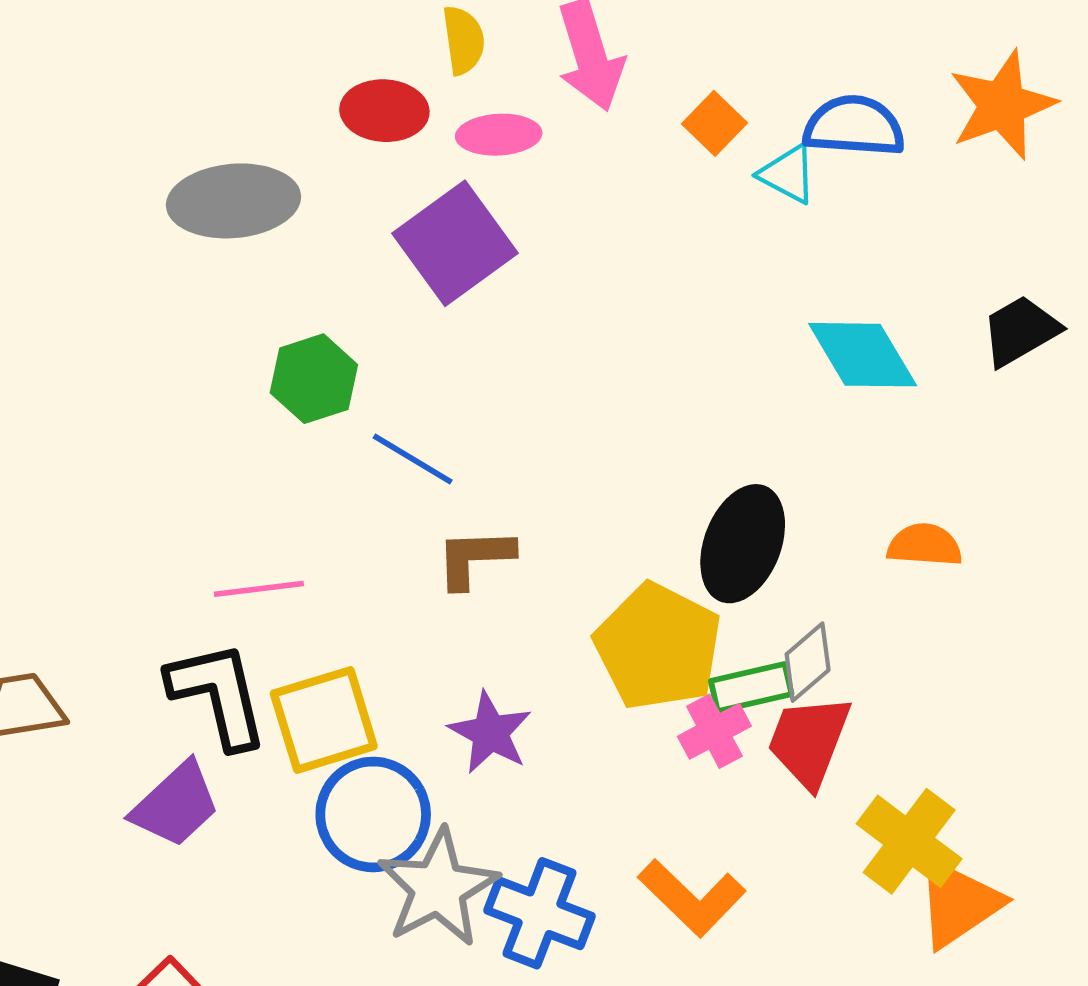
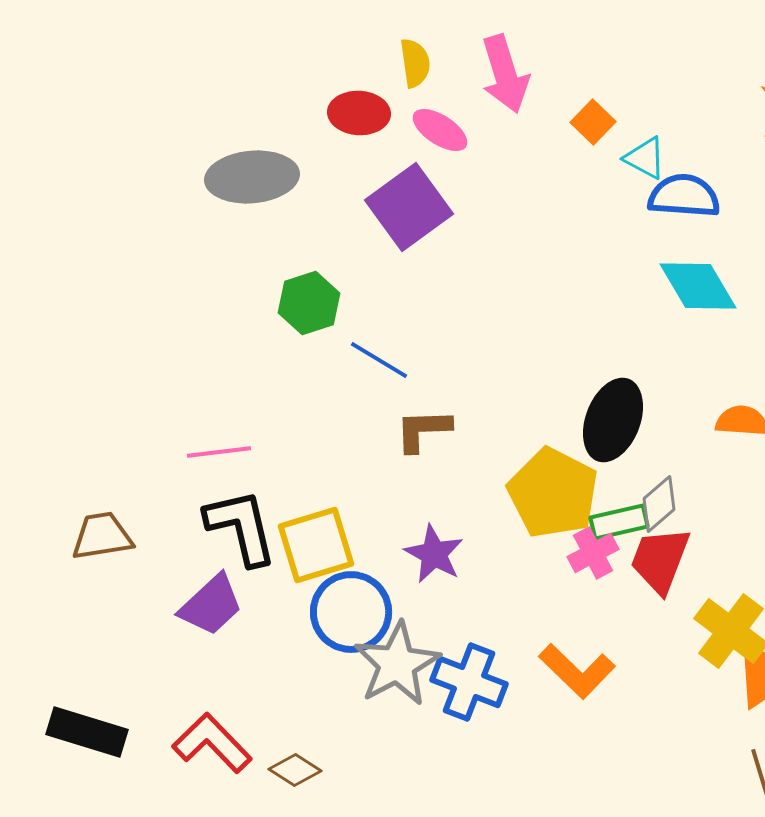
blue semicircle: (854, 126) -> (684, 196), moved
pink ellipse: (499, 135) -> (440, 130), turned 36
pink line: (259, 589) -> (219, 452), moved

